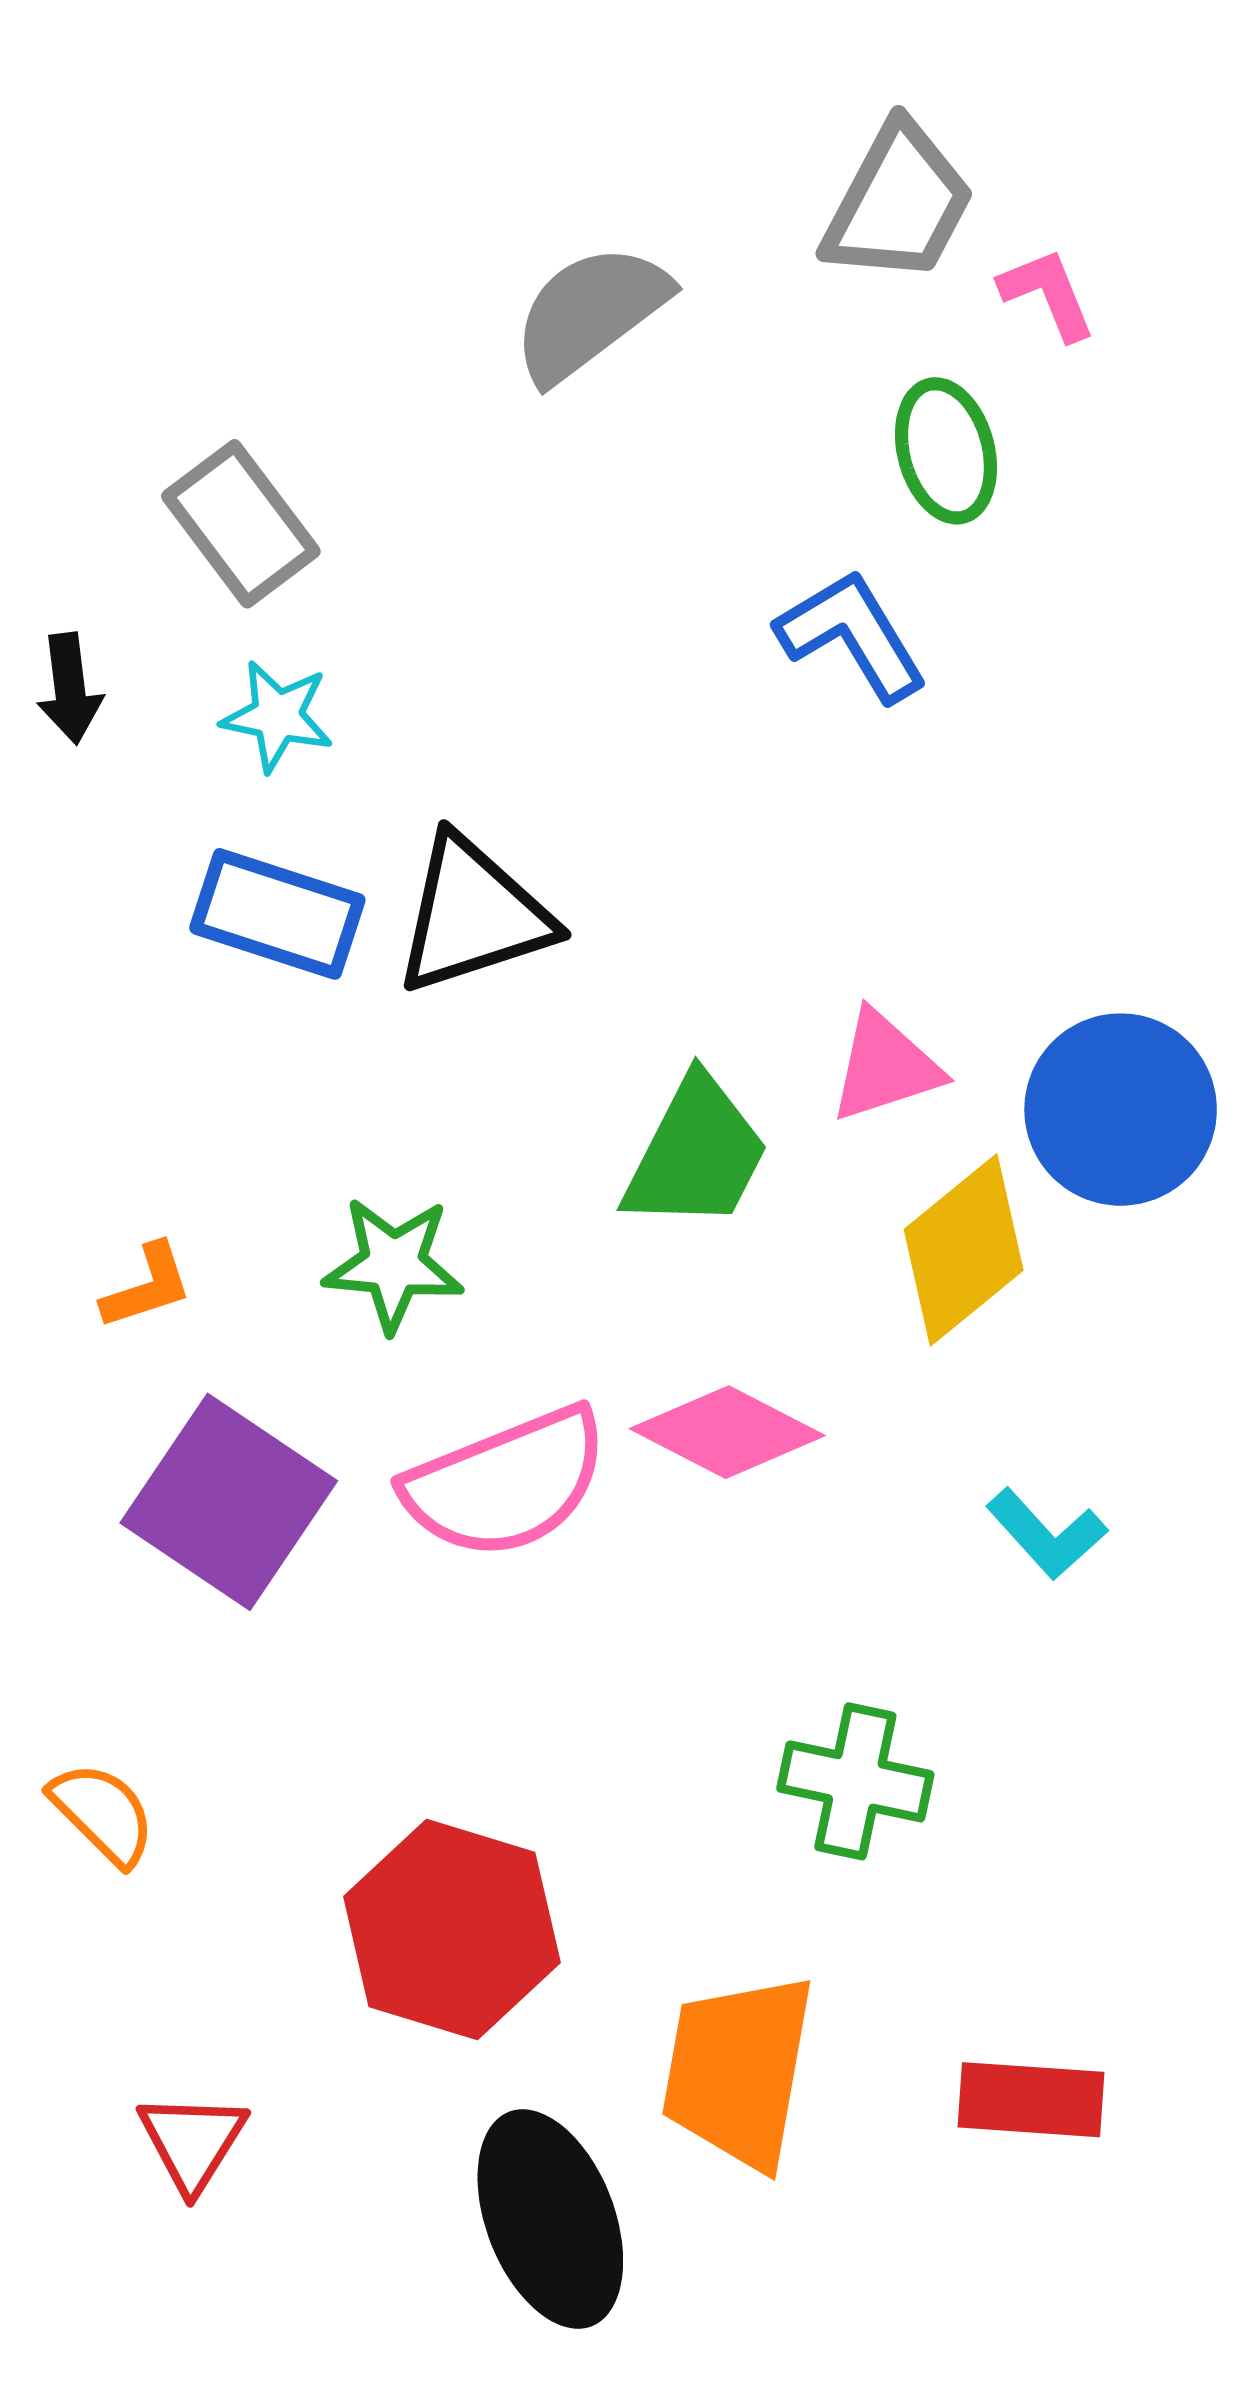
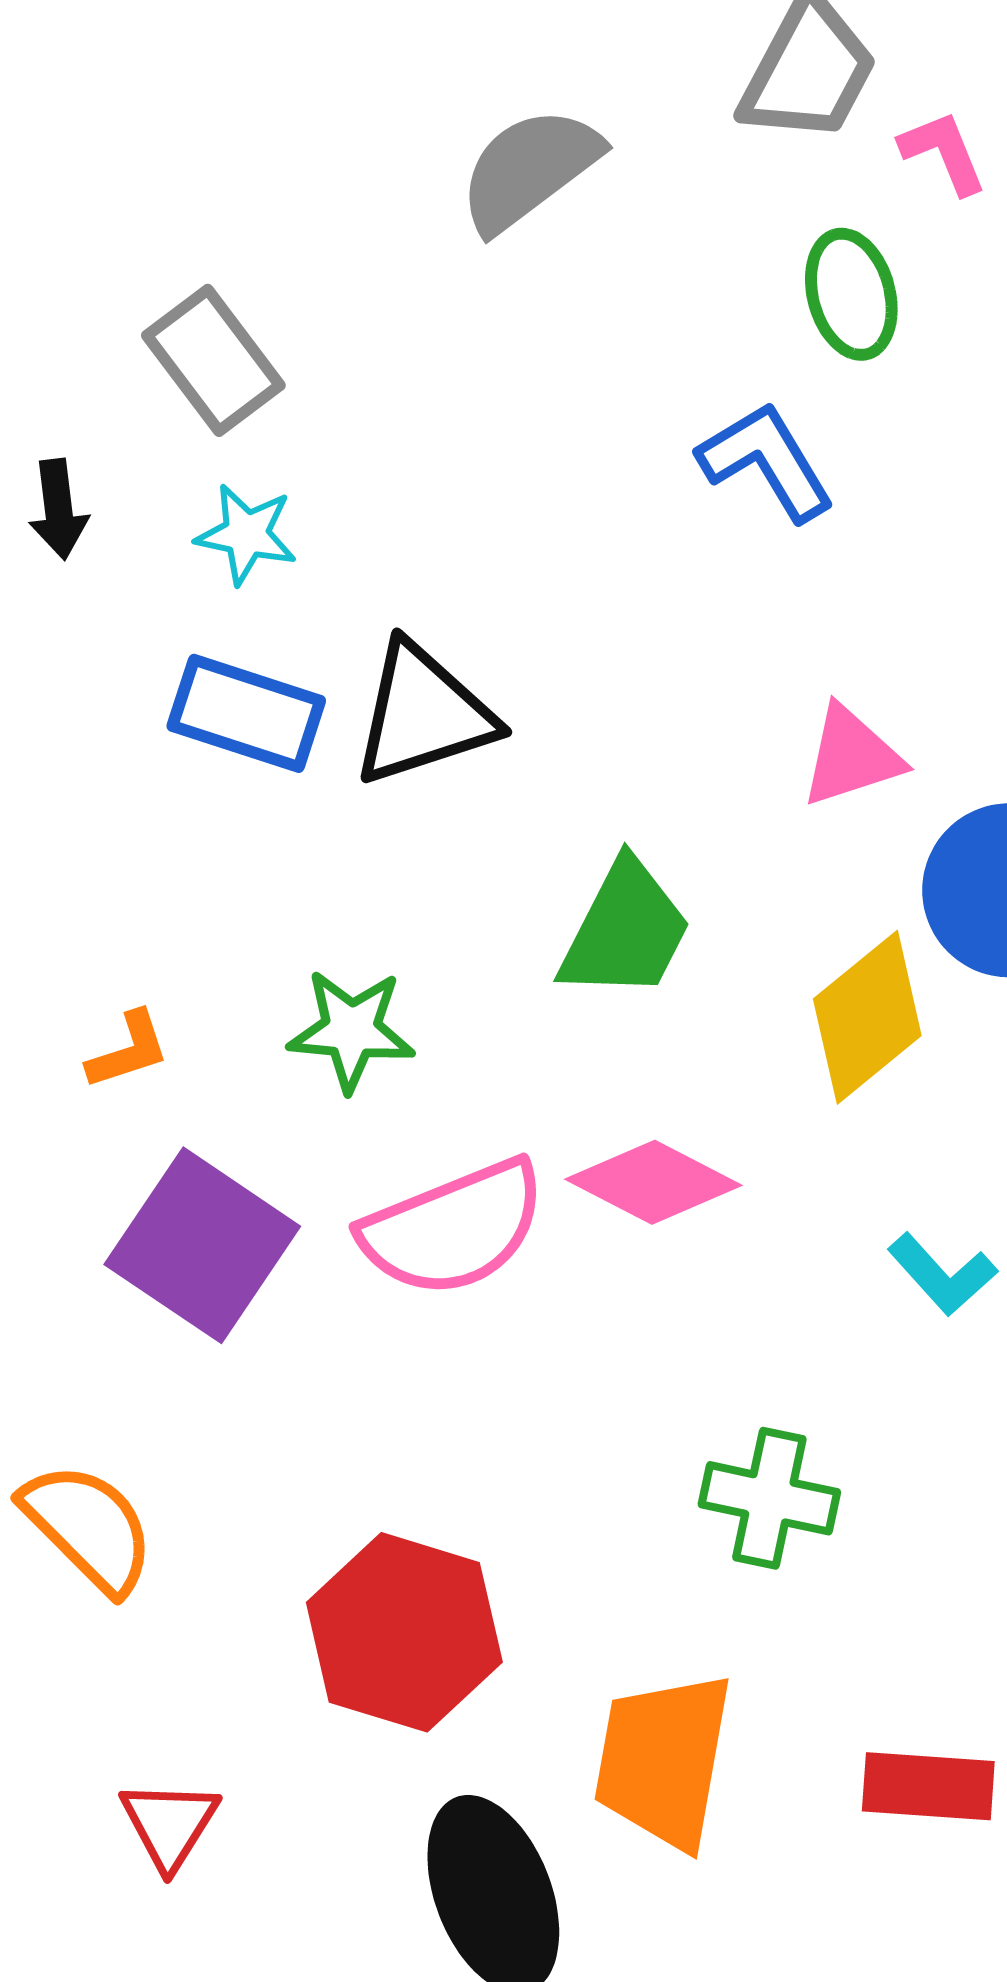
pink triangle: (885, 1066) -> (851, 756), moved
orange semicircle: (103, 1813) -> (88, 1527), size x1.4

